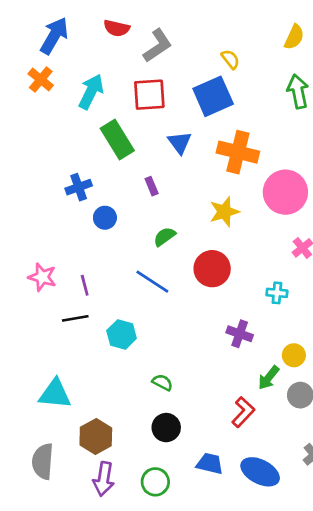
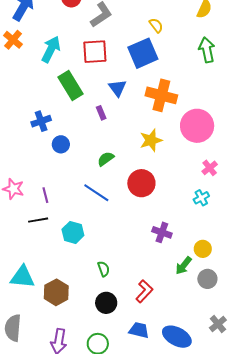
purple rectangle: (152, 186) -> (101, 113), moved
cyan cross: (277, 293) -> (201, 198), moved, turned -35
green semicircle: (162, 382) -> (104, 269), turned 42
red L-shape: (243, 412) -> (144, 291), moved
brown hexagon: (96, 436) -> (56, 292), moved

